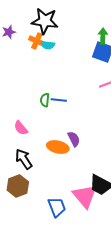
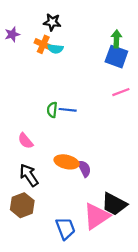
black star: (45, 21) -> (52, 22), size x0.6
purple semicircle: (74, 139) -> (84, 169), moved
pink triangle: (85, 196) -> (96, 216), turned 36

